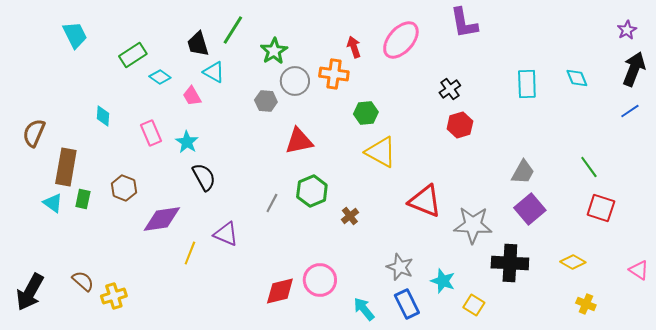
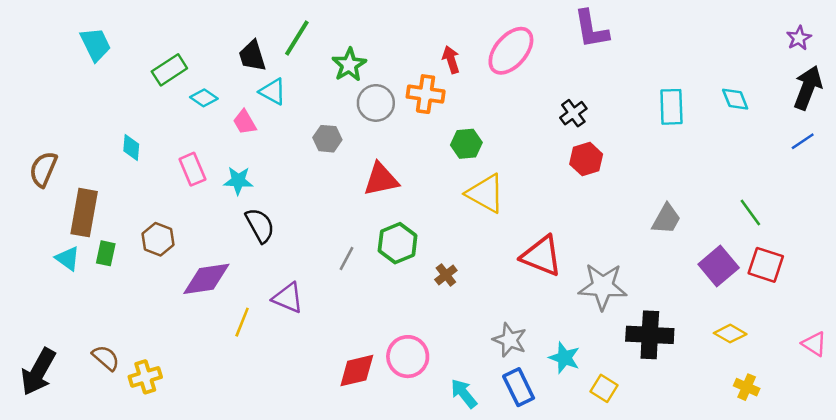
gray hexagon: (266, 101) -> (327, 139), moved
cyan star: (187, 142) -> (238, 181), turned -30
purple square: (530, 209) -> (719, 266), moved

